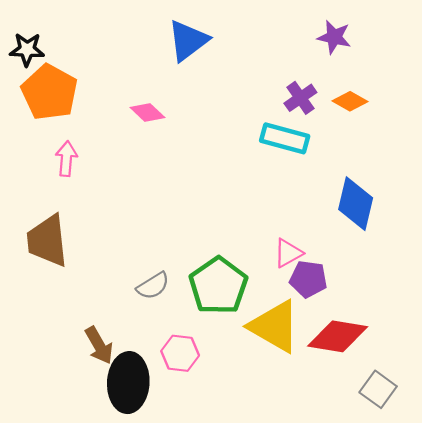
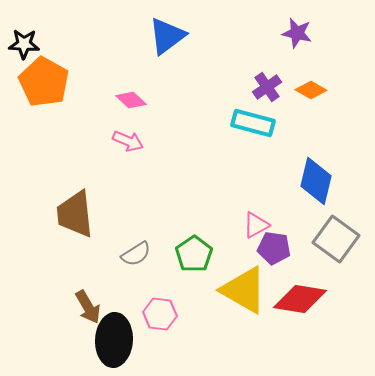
pink arrow: (66, 159) -> (128, 141), moved, turned 108
brown trapezoid: (47, 241) -> (75, 214), moved
green pentagon: (218, 286) -> (194, 254), size x0.7
gray square: (378, 389) -> (336, 239), moved, size x1.4

